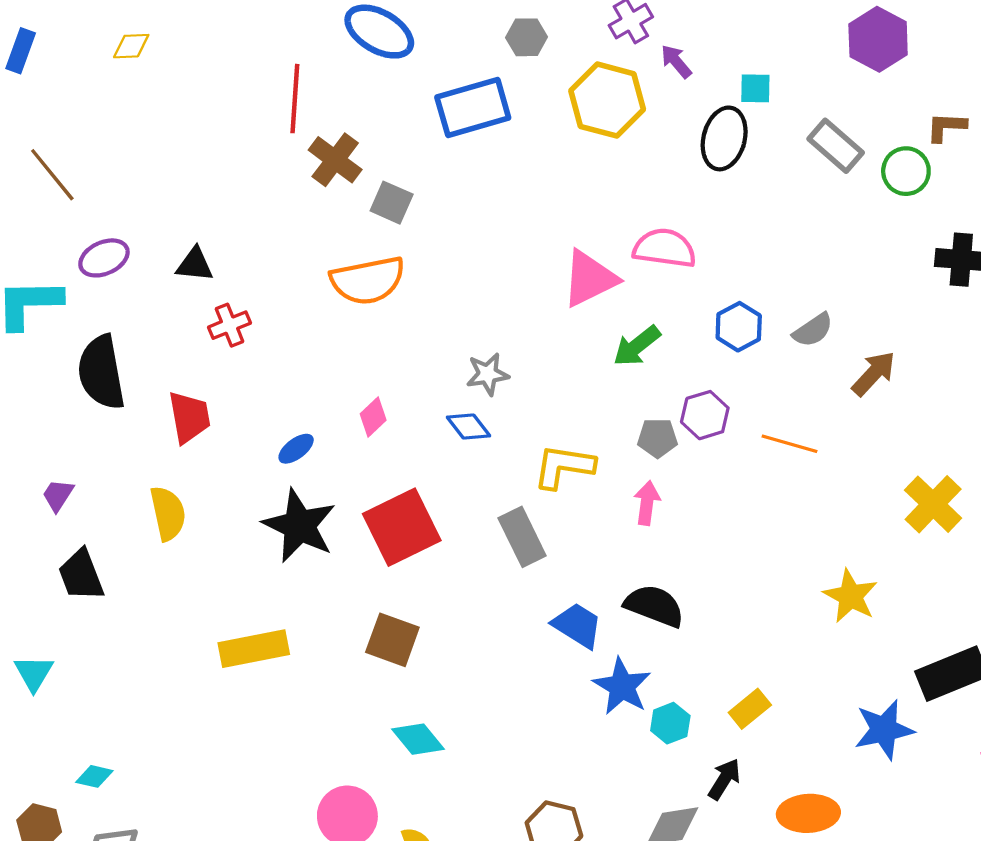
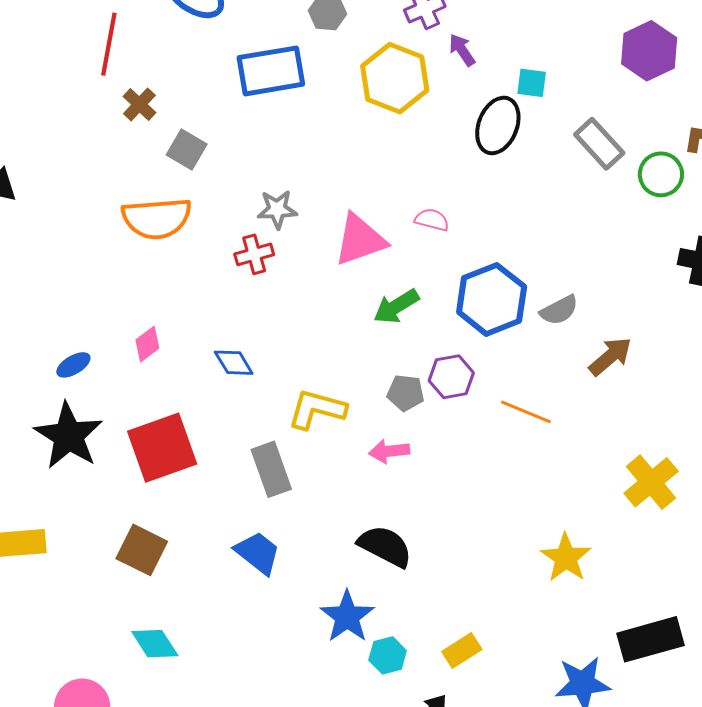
brown cross: (335, 160) -> (139, 104), size x0.7
pink semicircle: (665, 248) -> (432, 220), size x0.6
red cross: (230, 325) -> (254, 254), moved
blue hexagon: (739, 327) -> (492, 299), size x1.6
gray star: (488, 374) -> (277, 209), moved
pink arrow: (647, 503) -> (389, 451), turned -111
blue trapezoid: (577, 625) -> (258, 553), moved

